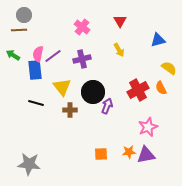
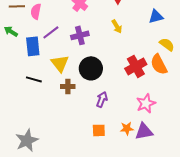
pink semicircle: (38, 54) -> (36, 11), moved
orange semicircle: (161, 88) -> (159, 64), size x1.5
purple arrow: (107, 106) -> (102, 99), moved
gray star: (29, 164) -> (27, 140), turned -30

